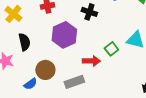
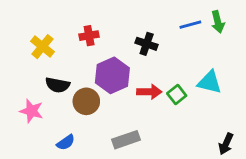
black semicircle: (24, 42) -> (58, 85), turned 114
red arrow: (91, 61) -> (149, 92), moved
brown circle: (45, 70) -> (86, 101), moved

